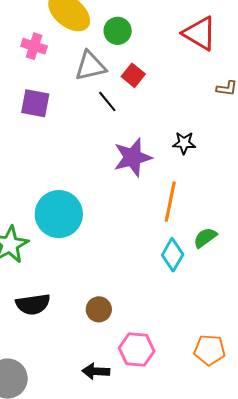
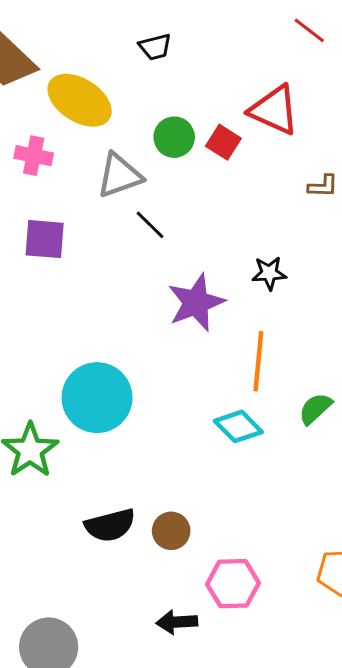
green circle: (118, 31) -> (174, 137), moved
red square: (133, 75) -> (223, 142), moved
cyan diamond: (173, 255) -> (238, 426), moved, turned -68
black semicircle: (33, 304) -> (110, 525), moved

